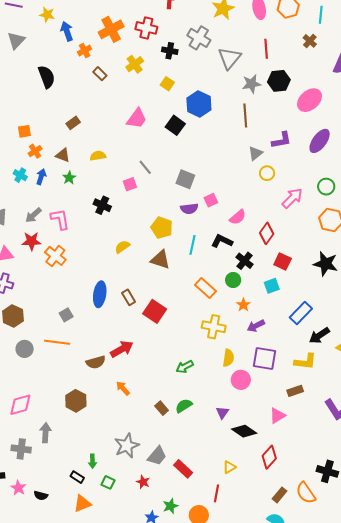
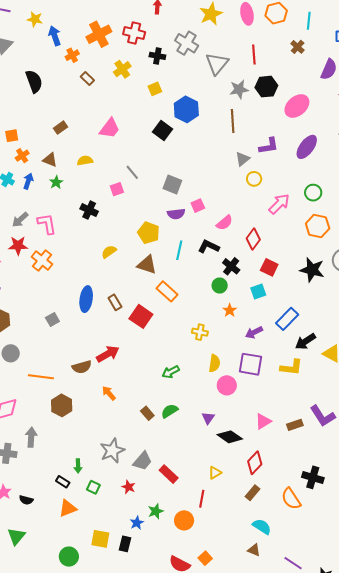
yellow square: (167, 84) -> (155, 89), turned 32
pink trapezoid: (137, 119) -> (110, 128), moved
orange rectangle: (205, 288) -> (167, 291), moved
purple arrow: (256, 326) -> (254, 332), moved
yellow cross: (214, 327) -> (200, 332), size x0.7
orange line: (57, 342) -> (41, 377), moved
brown rectangle: (295, 391) -> (295, 425), moved
brown rectangle: (280, 495) -> (252, 493), moved

